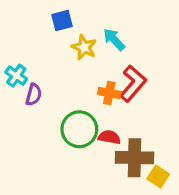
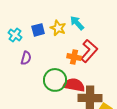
blue square: (62, 20) -> (38, 30), moved
cyan cross: (16, 76) -> (15, 35), moved
red semicircle: (109, 137) -> (74, 85), size x1.5

